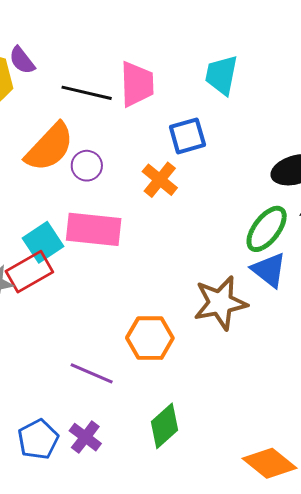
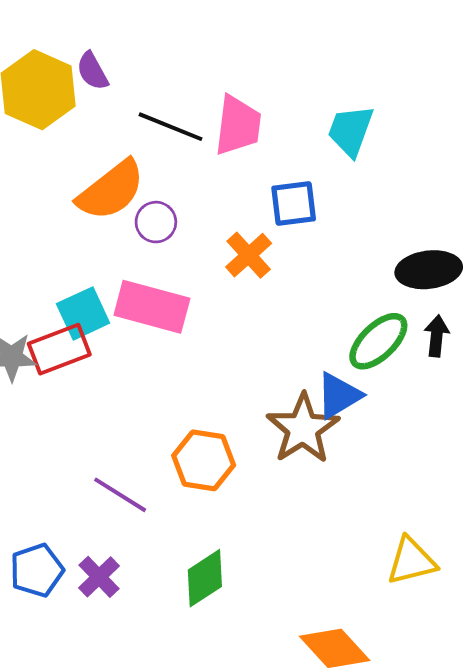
blue triangle: (269, 270) -> (339, 395), moved, turned 42
brown star: (220, 303) -> (303, 429), turned -30

